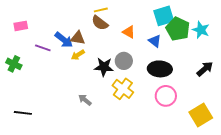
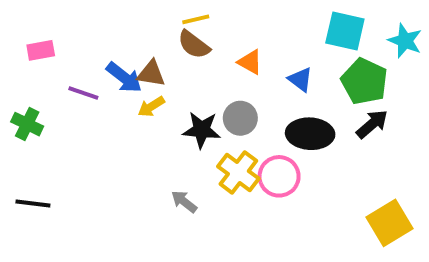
cyan square: (164, 16) -> (345, 31), moved, turned 30
green pentagon: (178, 29) -> (364, 81), moved
cyan star: (201, 30) -> (405, 41), moved
black arrow: (205, 69) -> (372, 124), moved
pink circle: (166, 96) -> (279, 176), moved
gray arrow: (85, 100) -> (184, 202), moved
black line: (23, 113) -> (33, 203), moved

